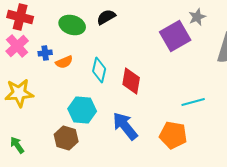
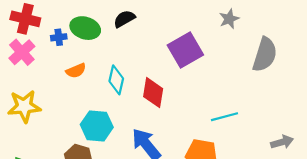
purple square: (175, 36) -> (185, 50), moved
blue cross: (45, 53) -> (59, 37), moved

